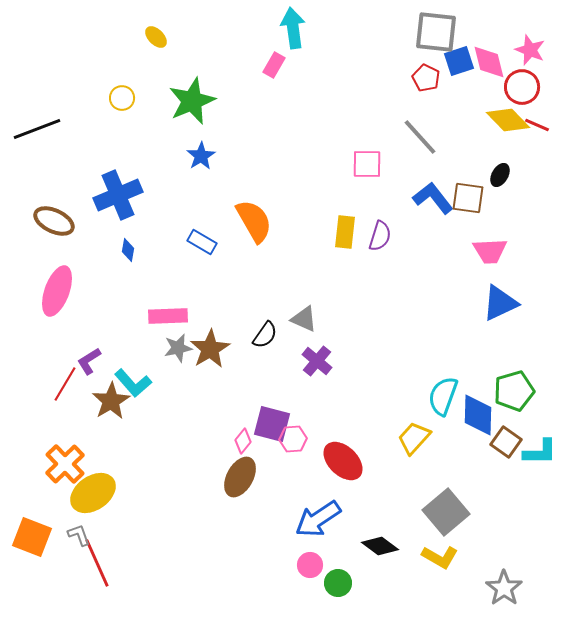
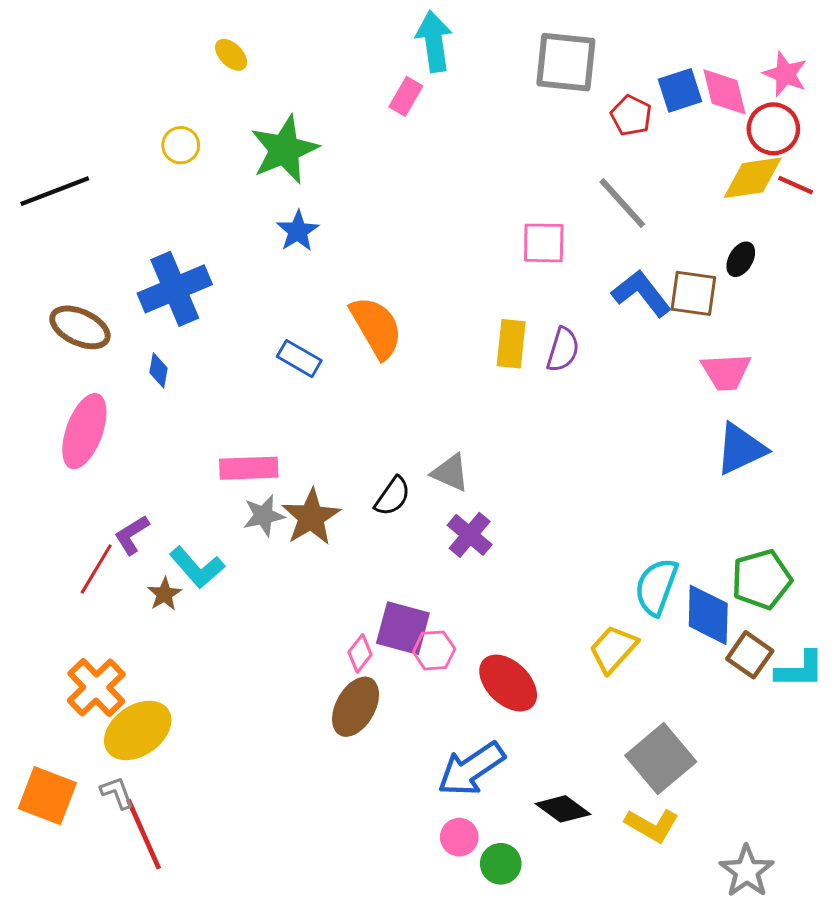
gray square: (436, 32) -> (566, 62), moved
yellow diamond: (508, 120) -> (753, 178), turned -54
blue diamond: (128, 250) -> (158, 370), moved
brown star: (111, 401) -> (164, 594), size x0.6

